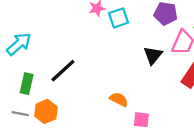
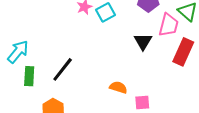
green rectangle: (27, 84) -> (29, 76), moved

